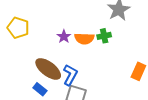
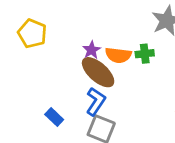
brown ellipse: (48, 69) -> (98, 72), moved

